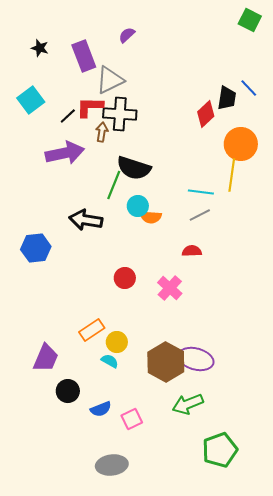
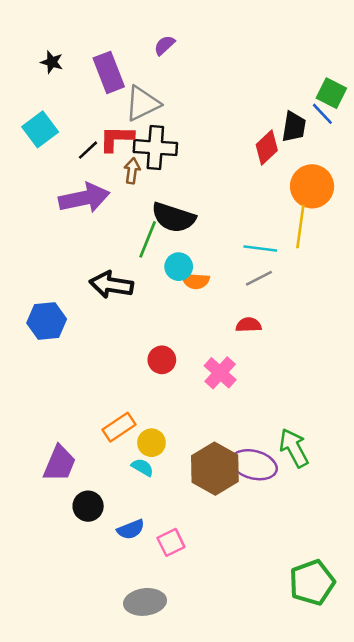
green square: (250, 20) -> (331, 93), moved
green arrow: (188, 404) -> (294, 448), moved, turned 84
green pentagon: (220, 450) -> (312, 583), moved

